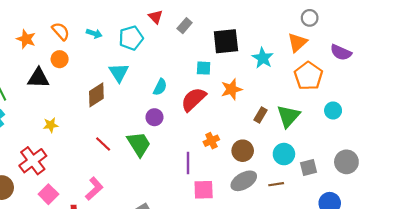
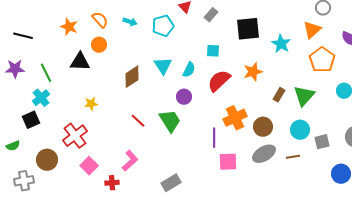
cyan square: (204, 68) -> (213, 51), moved
cyan triangle: (119, 73) -> (163, 66), moved
orange cross: (211, 141) -> (235, 118), size x1.6

